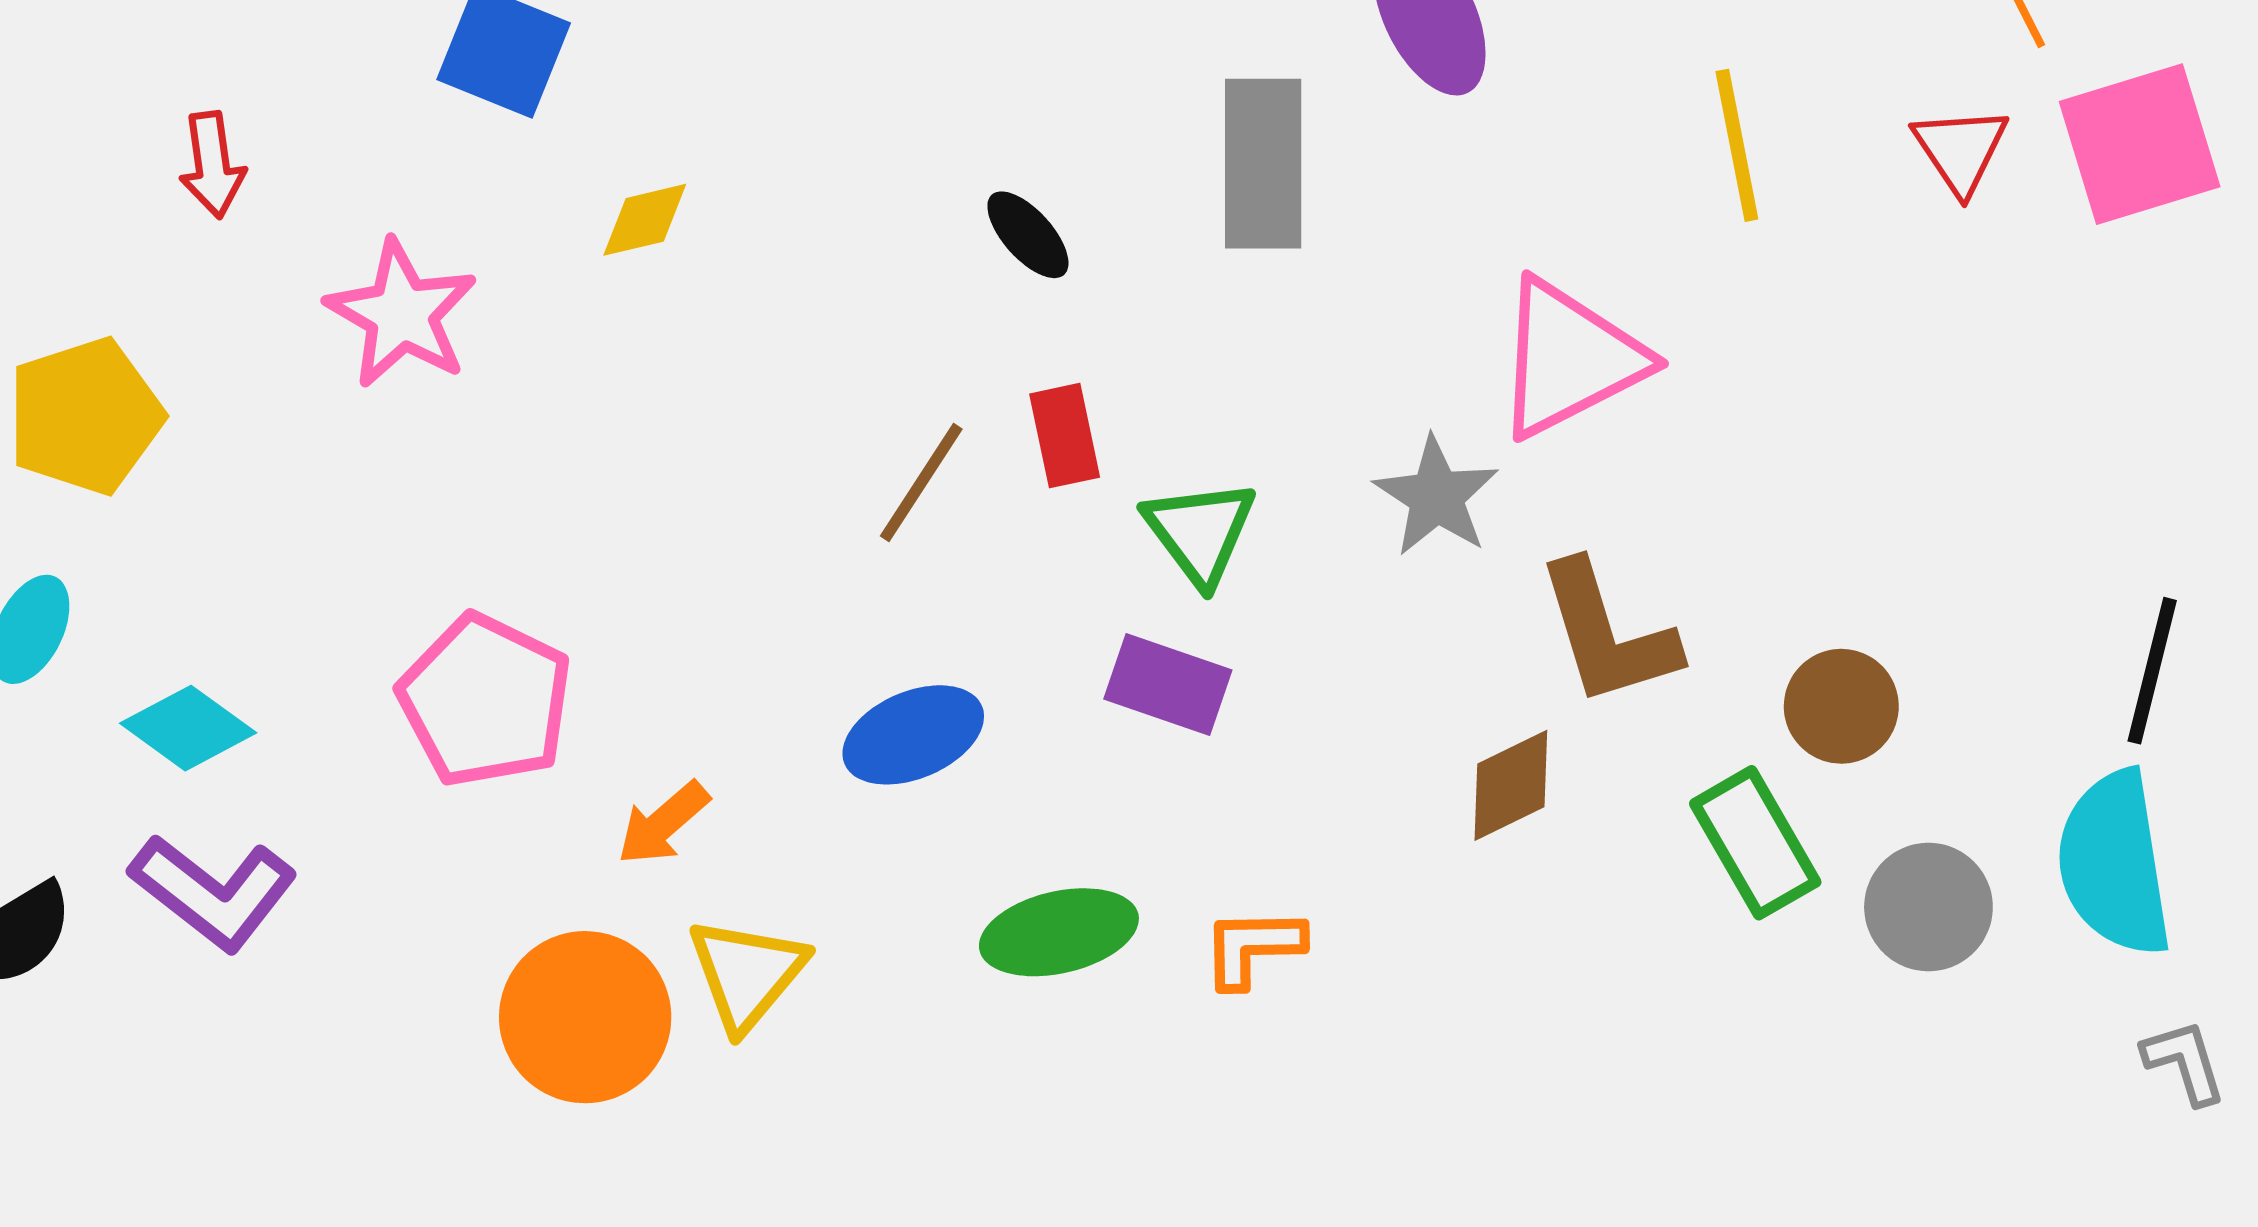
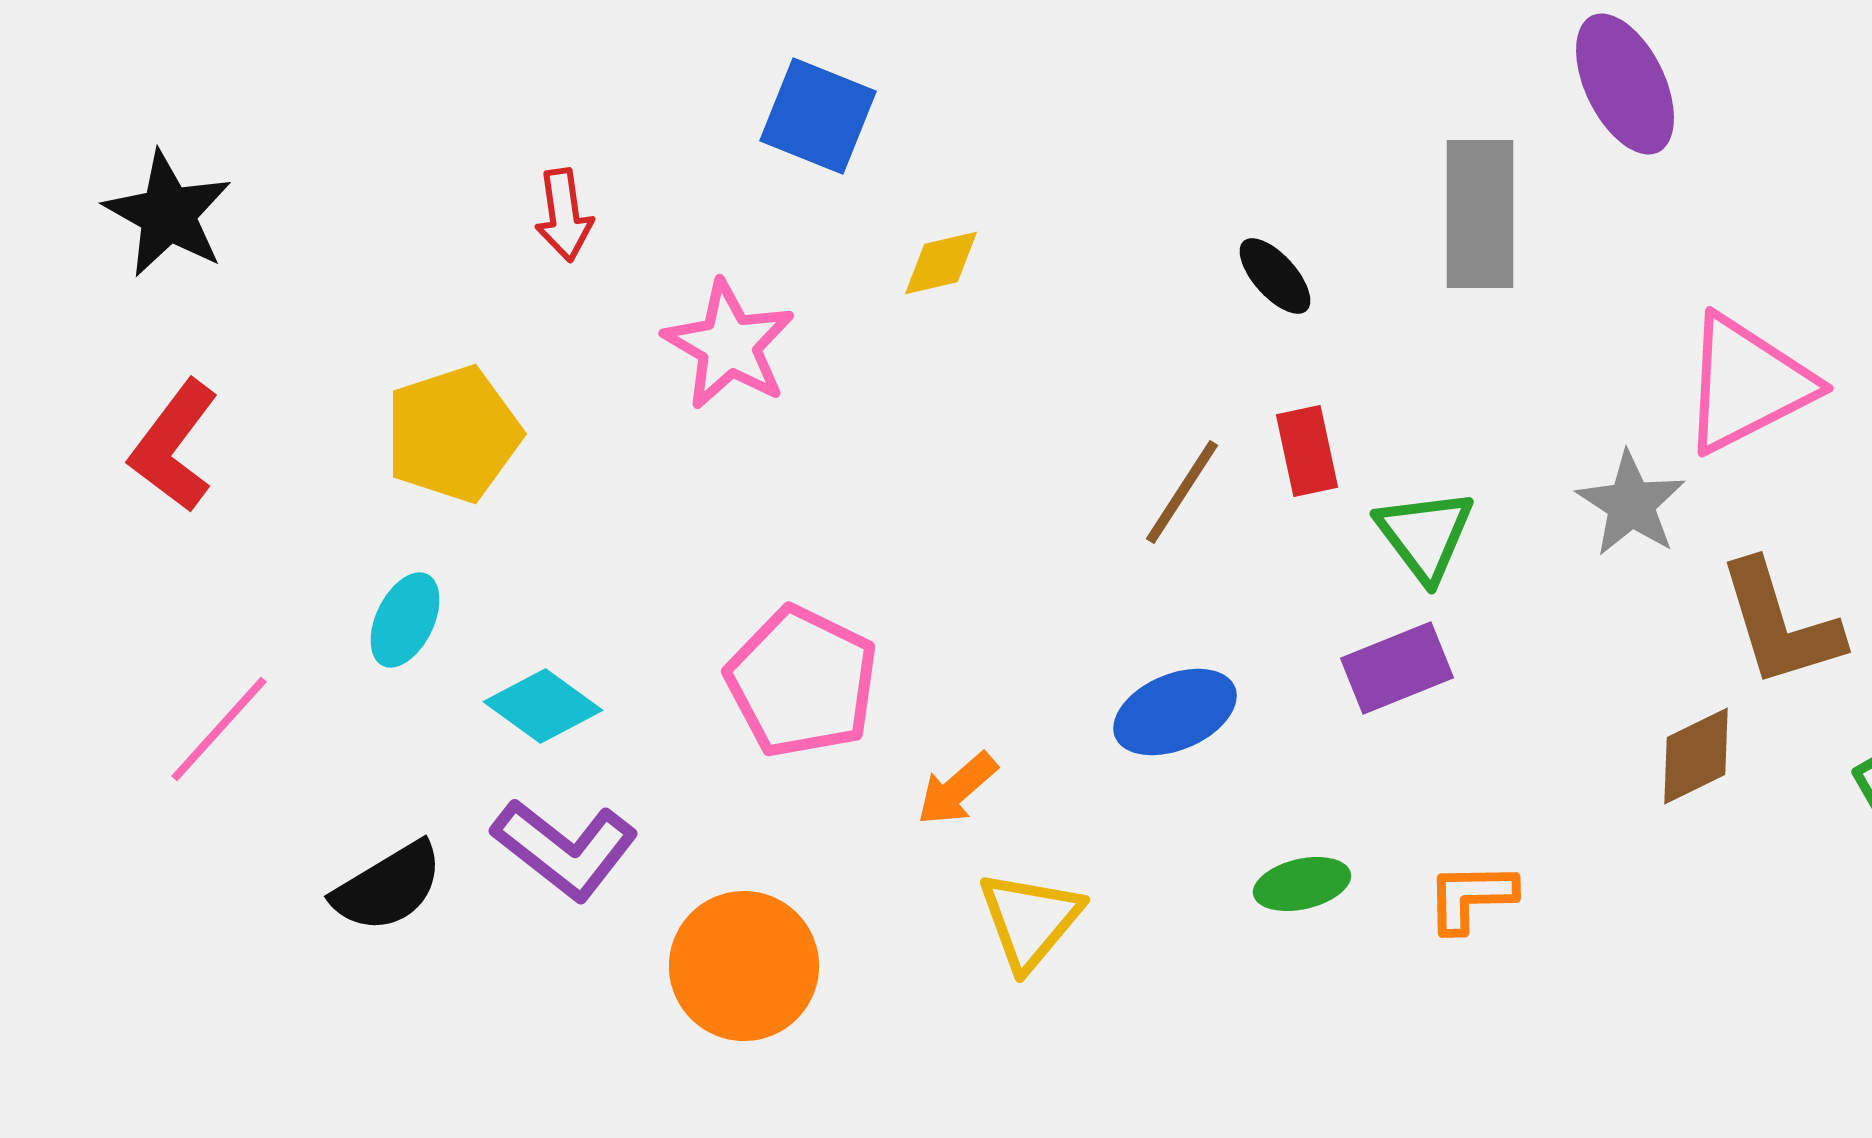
purple rectangle: (1168, 684) -> (1397, 668), turned -41
green ellipse: (1059, 932) -> (1302, 884), size x0.7
orange circle: (585, 1017) -> (744, 966), moved

